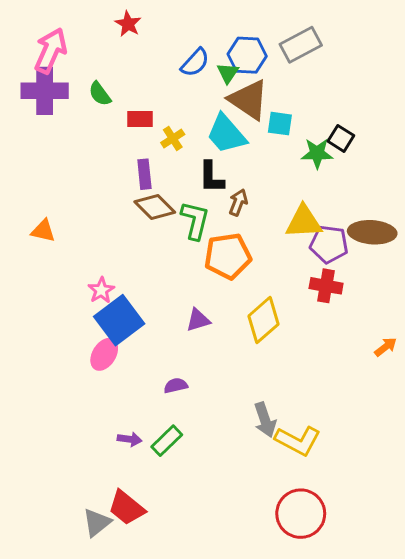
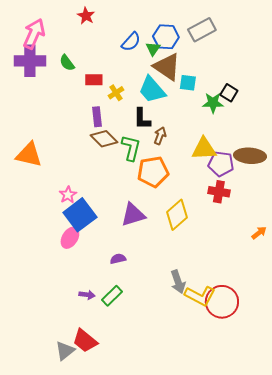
orange triangle: (43, 231) -> (29, 155), size x1.6
purple triangle: (198, 320) -> (133, 215), size x1.5
red circle: (301, 514) -> (222, 302), moved

